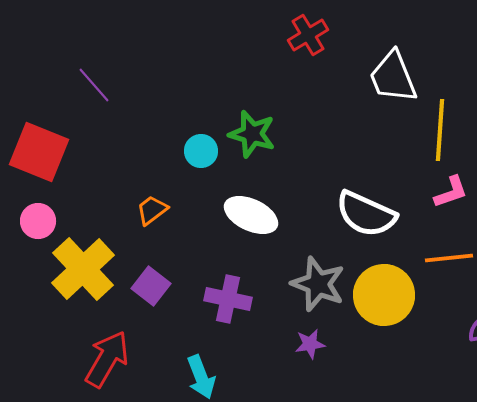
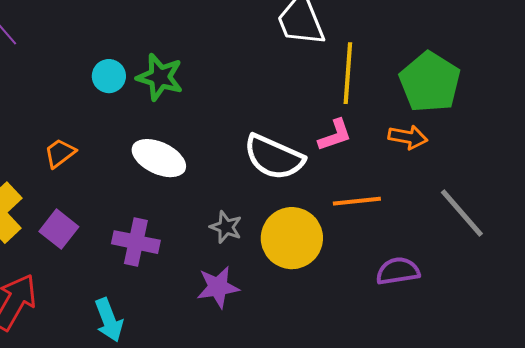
cyan circle: (201, 151) -> (109, 76), moved
pink L-shape: (451, 192) -> (335, 135), moved
gray star: (318, 284) -> (226, 227), size x0.6
purple star: (310, 344) -> (218, 287), size x1.4

